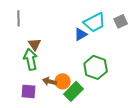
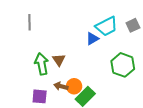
brown triangle: (35, 44) -> (59, 60), moved
green hexagon: (96, 67) -> (123, 65), moved

